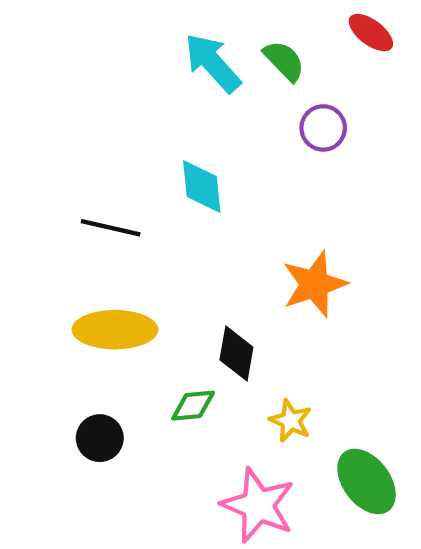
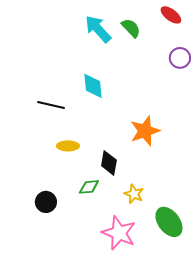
purple circle: (323, 128) -> (180, 58), moved
yellow ellipse: (115, 330) -> (68, 146), moved, size x0.6

